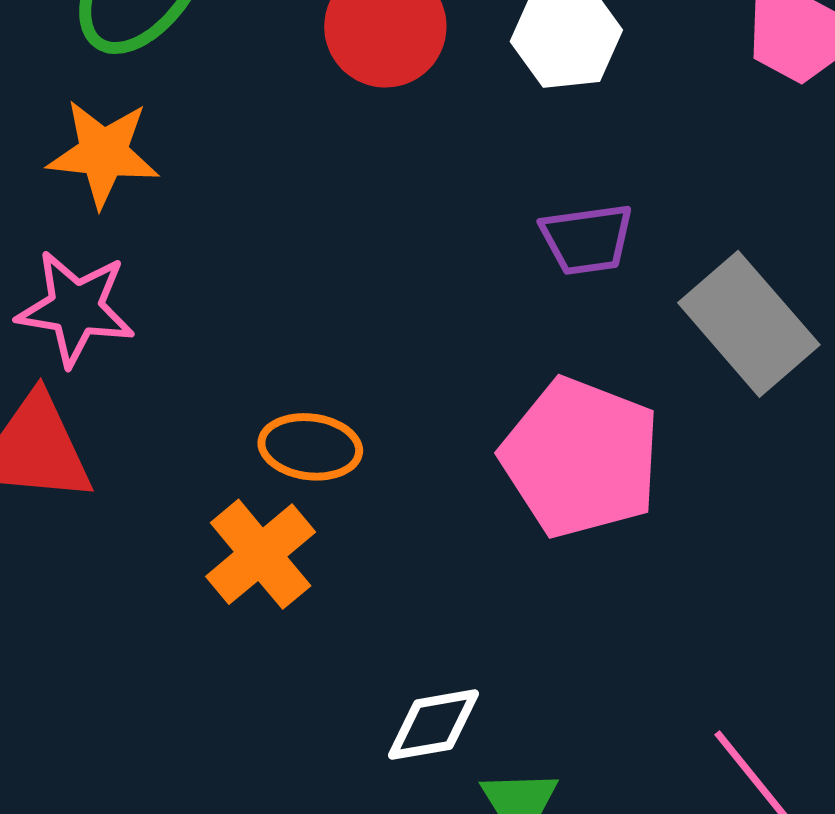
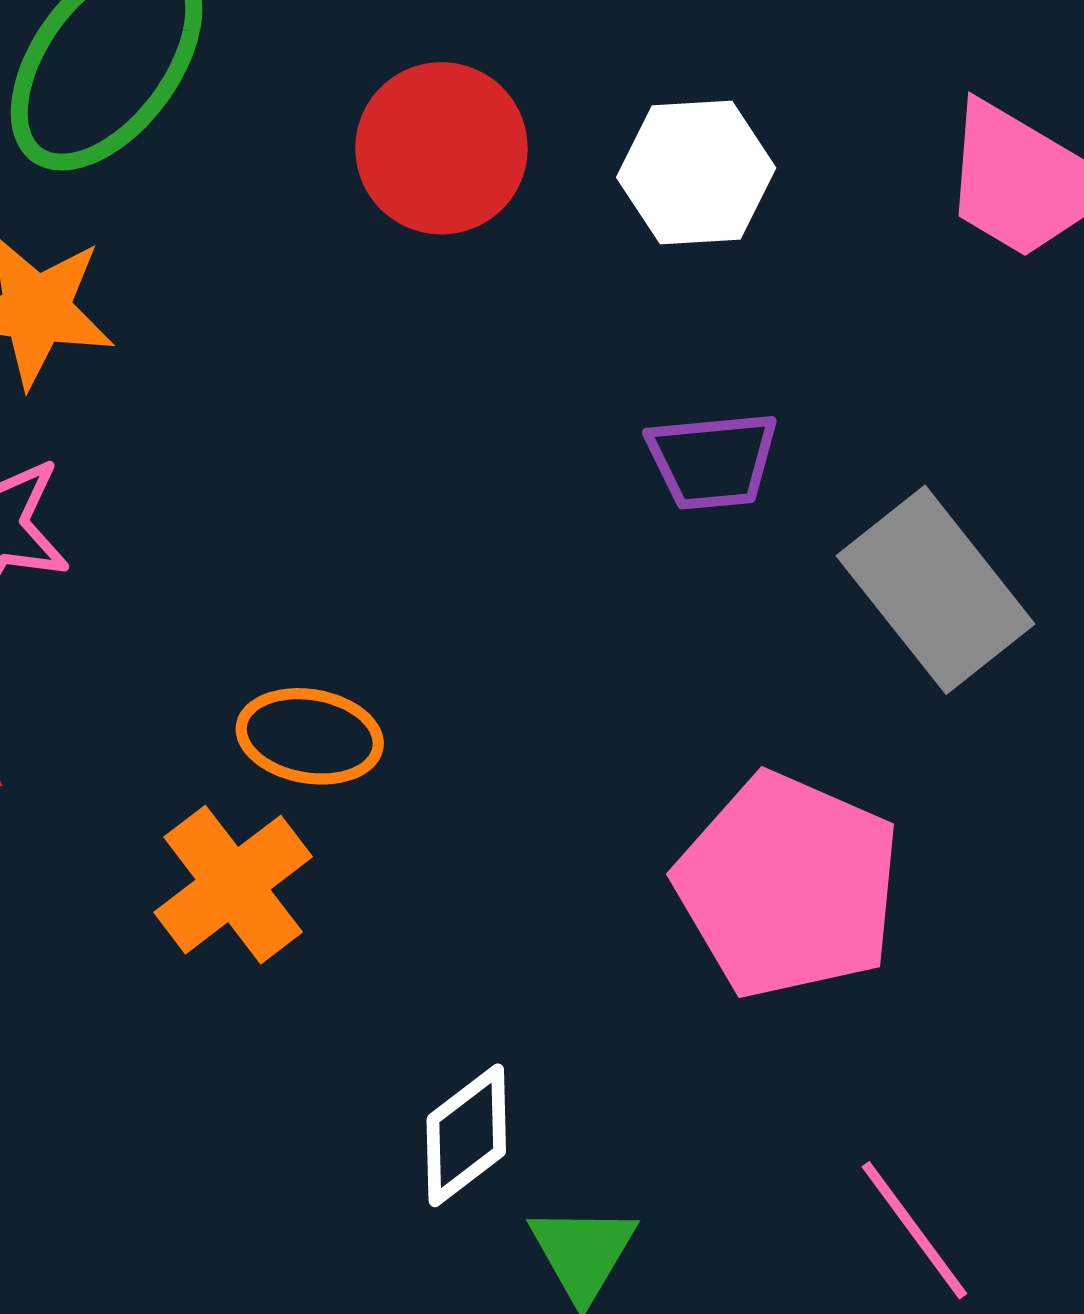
pink pentagon: (581, 458) -> (788, 886), moved
white diamond: (433, 725) -> (466, 1135), turned -30

